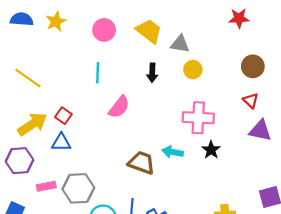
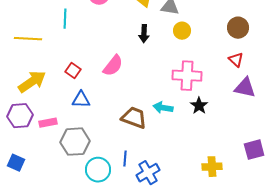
cyan line: (98, 73) -> (65, 19), moved
yellow line: (28, 78) -> (28, 39), turned -32
red square: (63, 116) -> (73, 71), moved
blue triangle: (61, 142) -> (81, 100), moved
pink rectangle: (46, 186) -> (48, 123), moved

